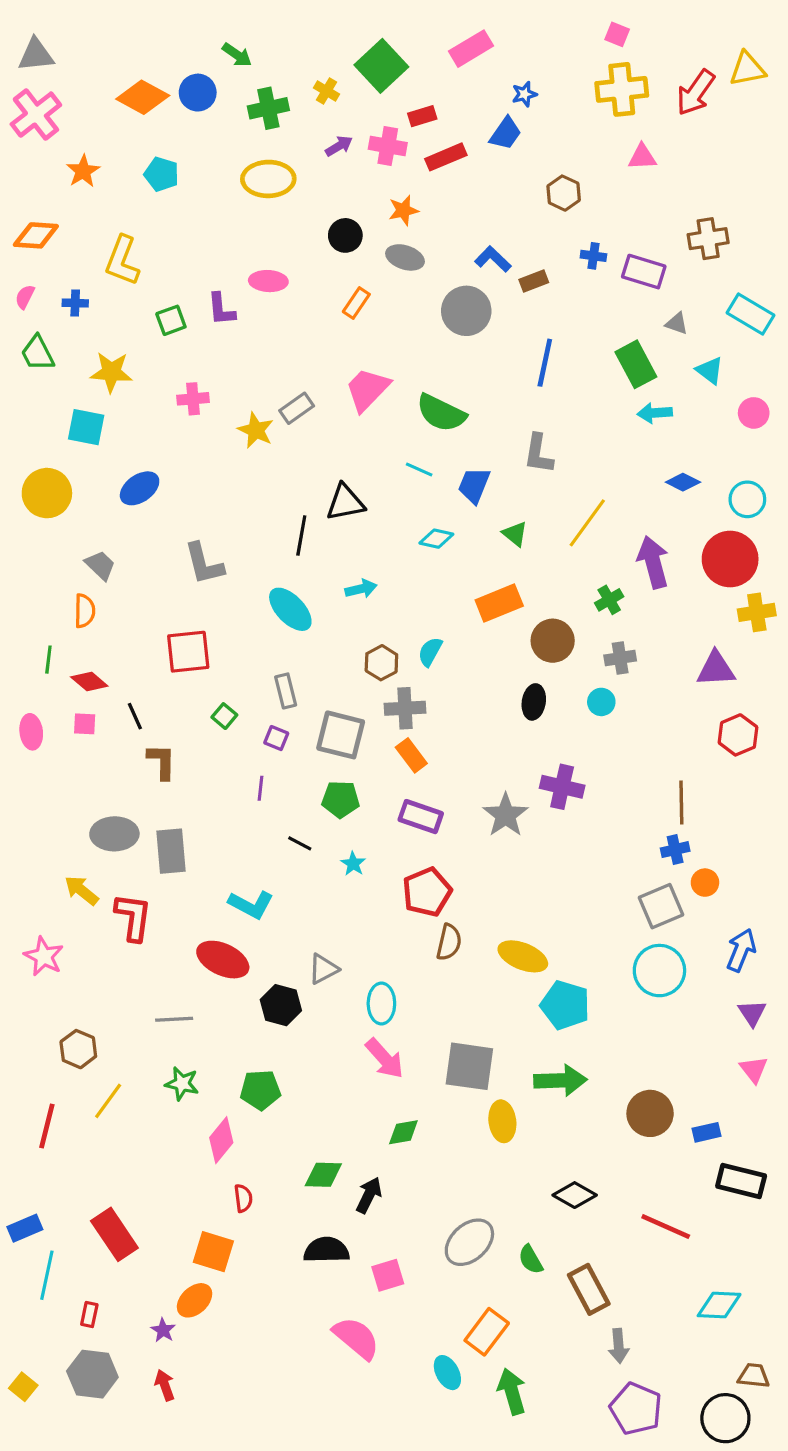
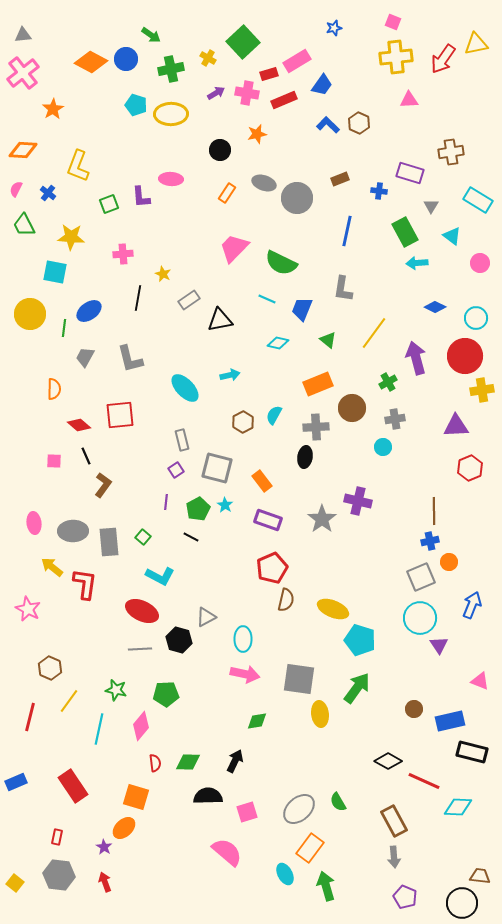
pink rectangle: (471, 49) -> (297, 61), moved
gray triangle: (36, 55) -> (23, 35), size x0.7
blue star: (524, 94) -> (334, 28), moved
cyan pentagon: (162, 174) -> (136, 105), moved
blue cross: (593, 256) -> (379, 191), moved
gray ellipse: (405, 257) -> (264, 183), moved
blue L-shape: (493, 259) -> (328, 125), moved
blue cross: (75, 303) -> (48, 193), turned 35
gray triangle: (677, 323) -> (431, 206), turned 42
gray rectangle: (297, 408) -> (189, 300), moved
yellow star: (256, 430) -> (163, 274), size x0.7
black line: (301, 535) -> (138, 298), moved
gray trapezoid: (100, 565) -> (85, 357), moved, turned -105
green line: (48, 660) -> (64, 328), moved
red diamond: (89, 682) -> (79, 425), moved
black ellipse: (534, 702) -> (305, 457), moved
gray cross: (405, 708) -> (316, 427), moved
green square: (224, 716) -> (143, 537), moved
pink ellipse: (31, 732) -> (34, 523), moved
purple square: (276, 738) -> (176, 470), turned 35
brown L-shape: (162, 762) -> (103, 485), turned 35
green pentagon: (341, 799) -> (198, 509), moved, turned -30
cyan star: (353, 864) -> (225, 505), moved
purple triangle: (752, 1013) -> (439, 645), moved
gray line: (174, 1019) -> (140, 649), moved
pink arrow: (385, 1058) -> (245, 674), turned -36
pink triangle: (754, 1069) -> (480, 681), turned -30
green arrow: (560, 1080) -> (357, 688), turned -52
brown circle: (650, 1113) -> (414, 709), size x0.6
blue rectangle: (707, 1132) -> (450, 721), size x1.6
green diamond: (323, 1175) -> (188, 762), moved
black diamond: (575, 1195) -> (388, 761), moved
gray ellipse: (469, 1242) -> (299, 809), moved
cyan line: (47, 1275) -> (99, 729), moved
brown rectangle: (589, 1289) -> (394, 821), moved
cyan diamond: (719, 1305) -> (458, 807), moved
purple pentagon: (636, 1409) -> (405, 897), size x0.7

